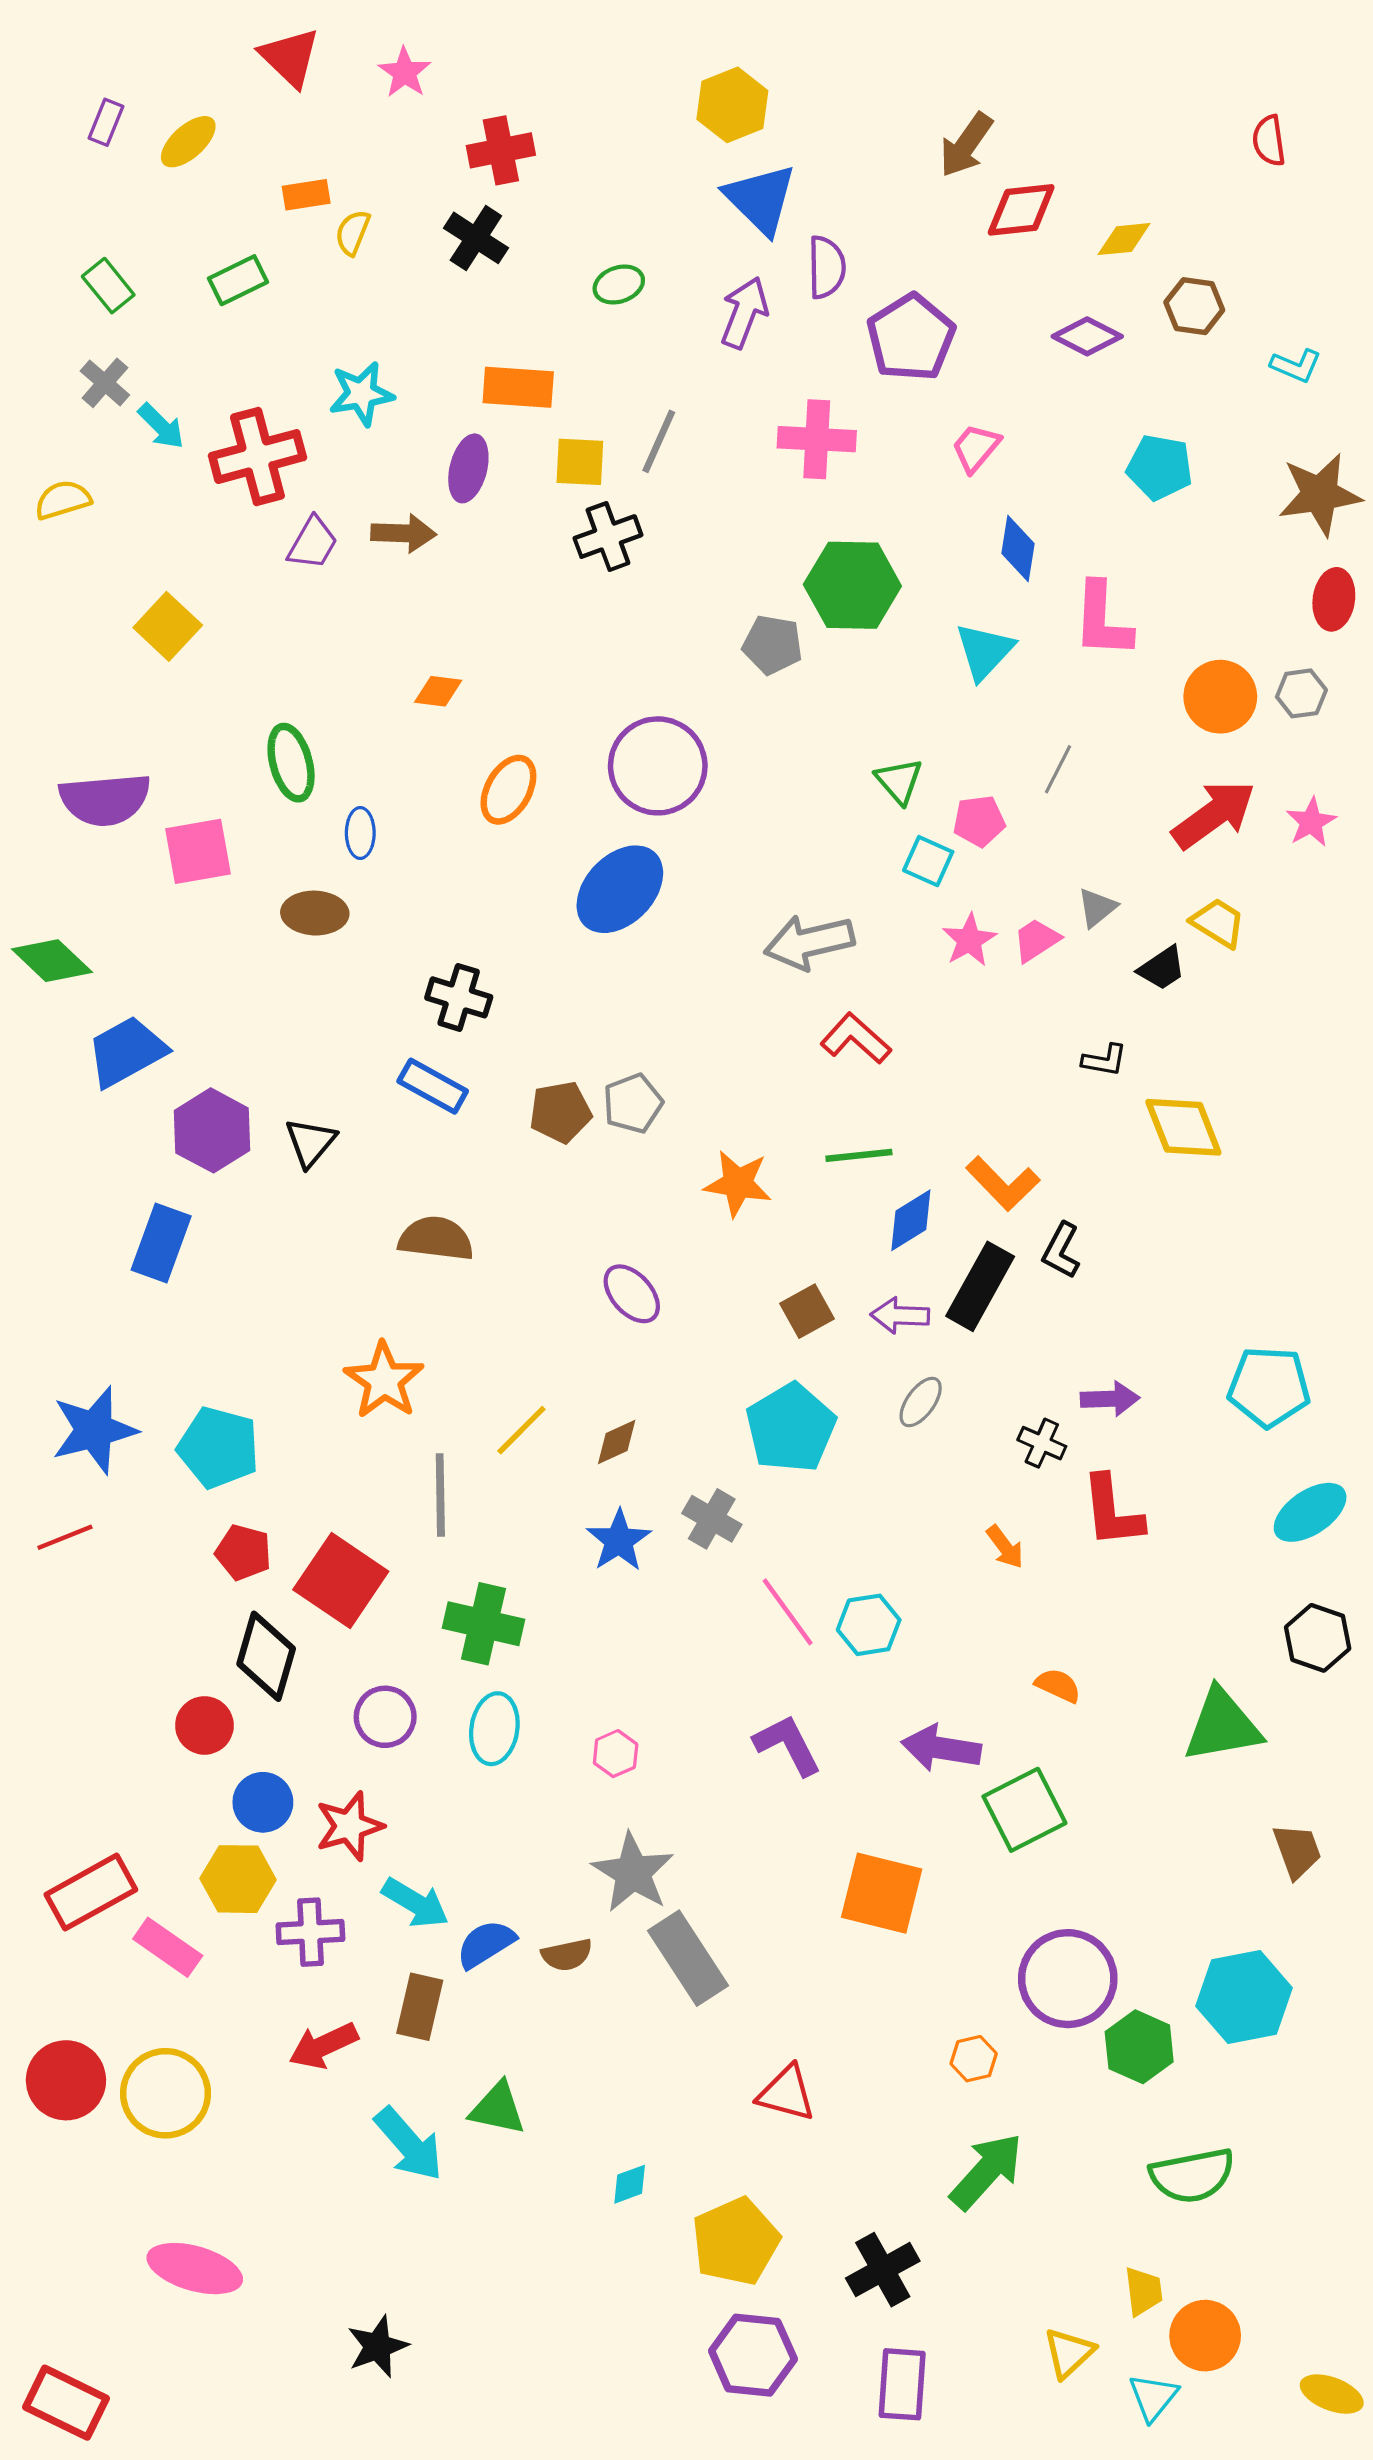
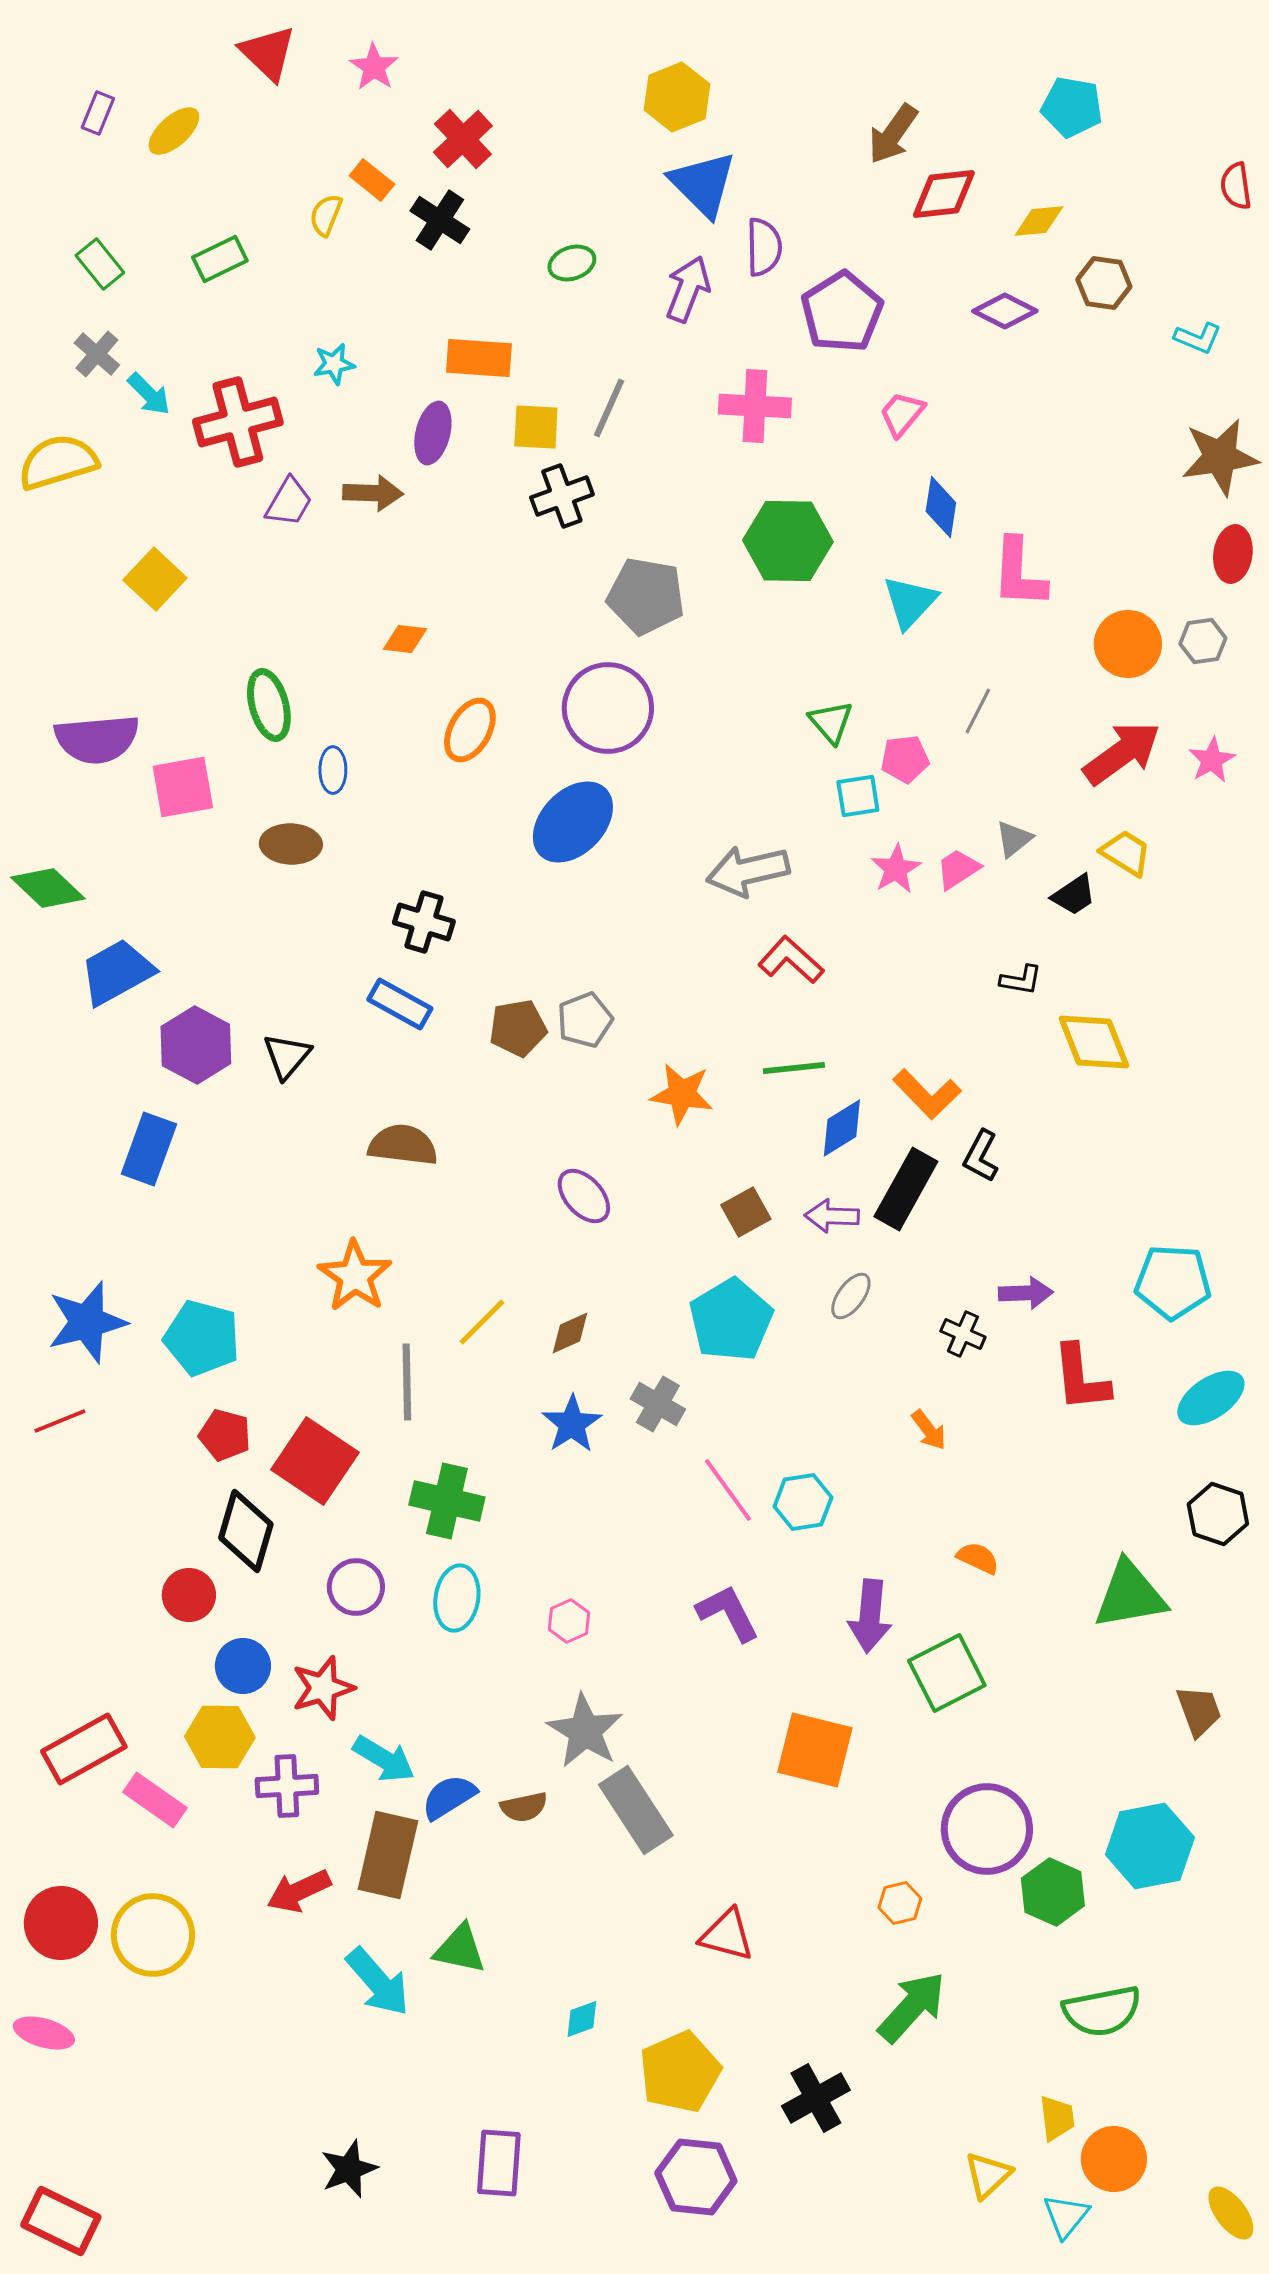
red semicircle: (1269, 141) -> (1236, 186), moved
red cross: (501, 150) -> (463, 139), turned -32
orange rectangle: (306, 195) -> (372, 180), moved, turned 48
cyan star: (361, 394) -> (334, 364), size x0.7
cyan pentagon: (1160, 467) -> (1072, 107), moved
yellow semicircle: (63, 500) -> (58, 462), size x1.5
gray pentagon: (772, 645) -> (646, 596), moved, size x1.4
cyan square: (928, 861) -> (858, 796), turned -33
red L-shape: (1112, 1511) -> (1081, 1378), moved
purple arrow: (941, 1748) -> (870, 1616), turned -94
brown rectangle: (420, 2007) -> (388, 1855), size x1.4
pink ellipse: (195, 2269) -> (44, 2033), moved, size x0.7
purple rectangle: (902, 2384) -> (499, 2163), moved
yellow ellipse: (1332, 2394) -> (1231, 2213), turned 32

